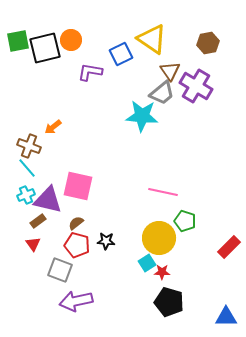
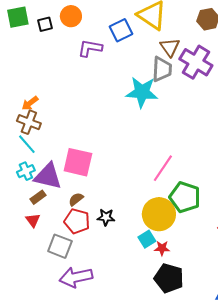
black square: (45, 48) -> (45, 24), size x0.5
gray trapezoid: (162, 93) -> (162, 69), turned -48
orange arrow: (53, 127) -> (30, 103), moved
pink line: (163, 192) -> (163, 168), turned -68
green pentagon: (185, 221) -> (185, 197), size x1.4

